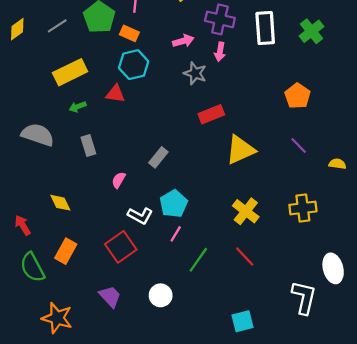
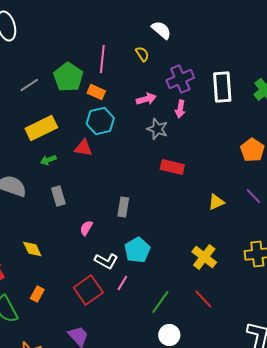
purple cross: (220, 19) -> (180, 79), turned -36
red rectangle: (211, 114) -> (172, 167), turned 35
yellow triangle: (240, 150) -> (216, 202), moved, size x0.6
gray rectangle: (158, 157) -> (123, 207), turned -30
pink line: (176, 234) -> (122, 283), moved
orange rectangle: (66, 251) -> (37, 294), size x0.7
white circle: (161, 295) -> (169, 335), moved

